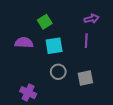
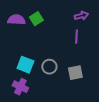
purple semicircle: (24, 43) -> (16, 20), moved
cyan square: (54, 46) -> (25, 65), moved, turned 30

